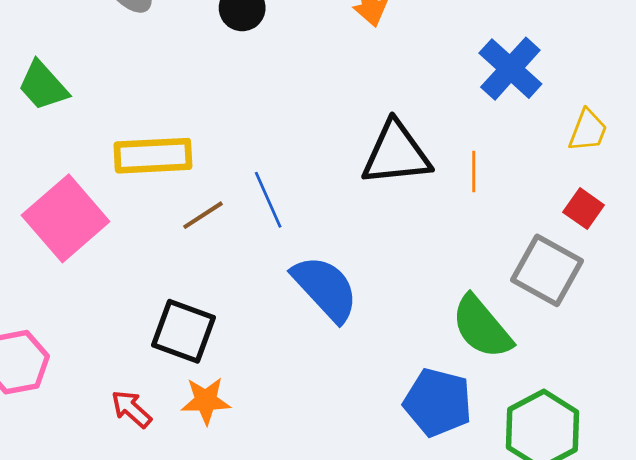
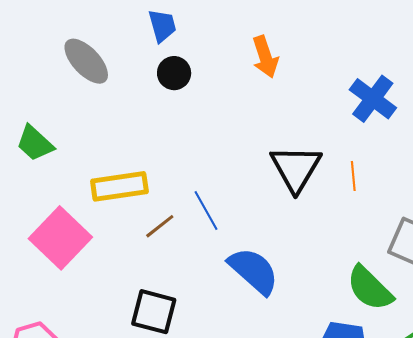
black triangle: (396, 154) -> (296, 168), turned -48

